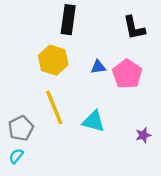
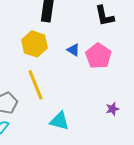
blue triangle: (98, 67) -> (73, 50), turned 40
cyan triangle: (94, 121) -> (59, 121), moved

